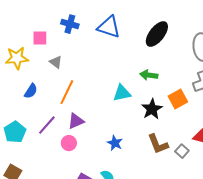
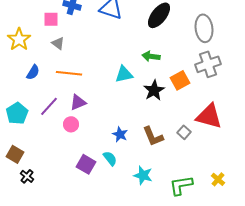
pink square: (40, 38) -> (51, 19), moved
yellow star: (17, 58) -> (19, 39), turned -30
orange line: (67, 92) -> (69, 73), turned 70
blue star: (115, 143) -> (120, 134), moved
brown L-shape: (158, 144) -> (153, 136), moved

